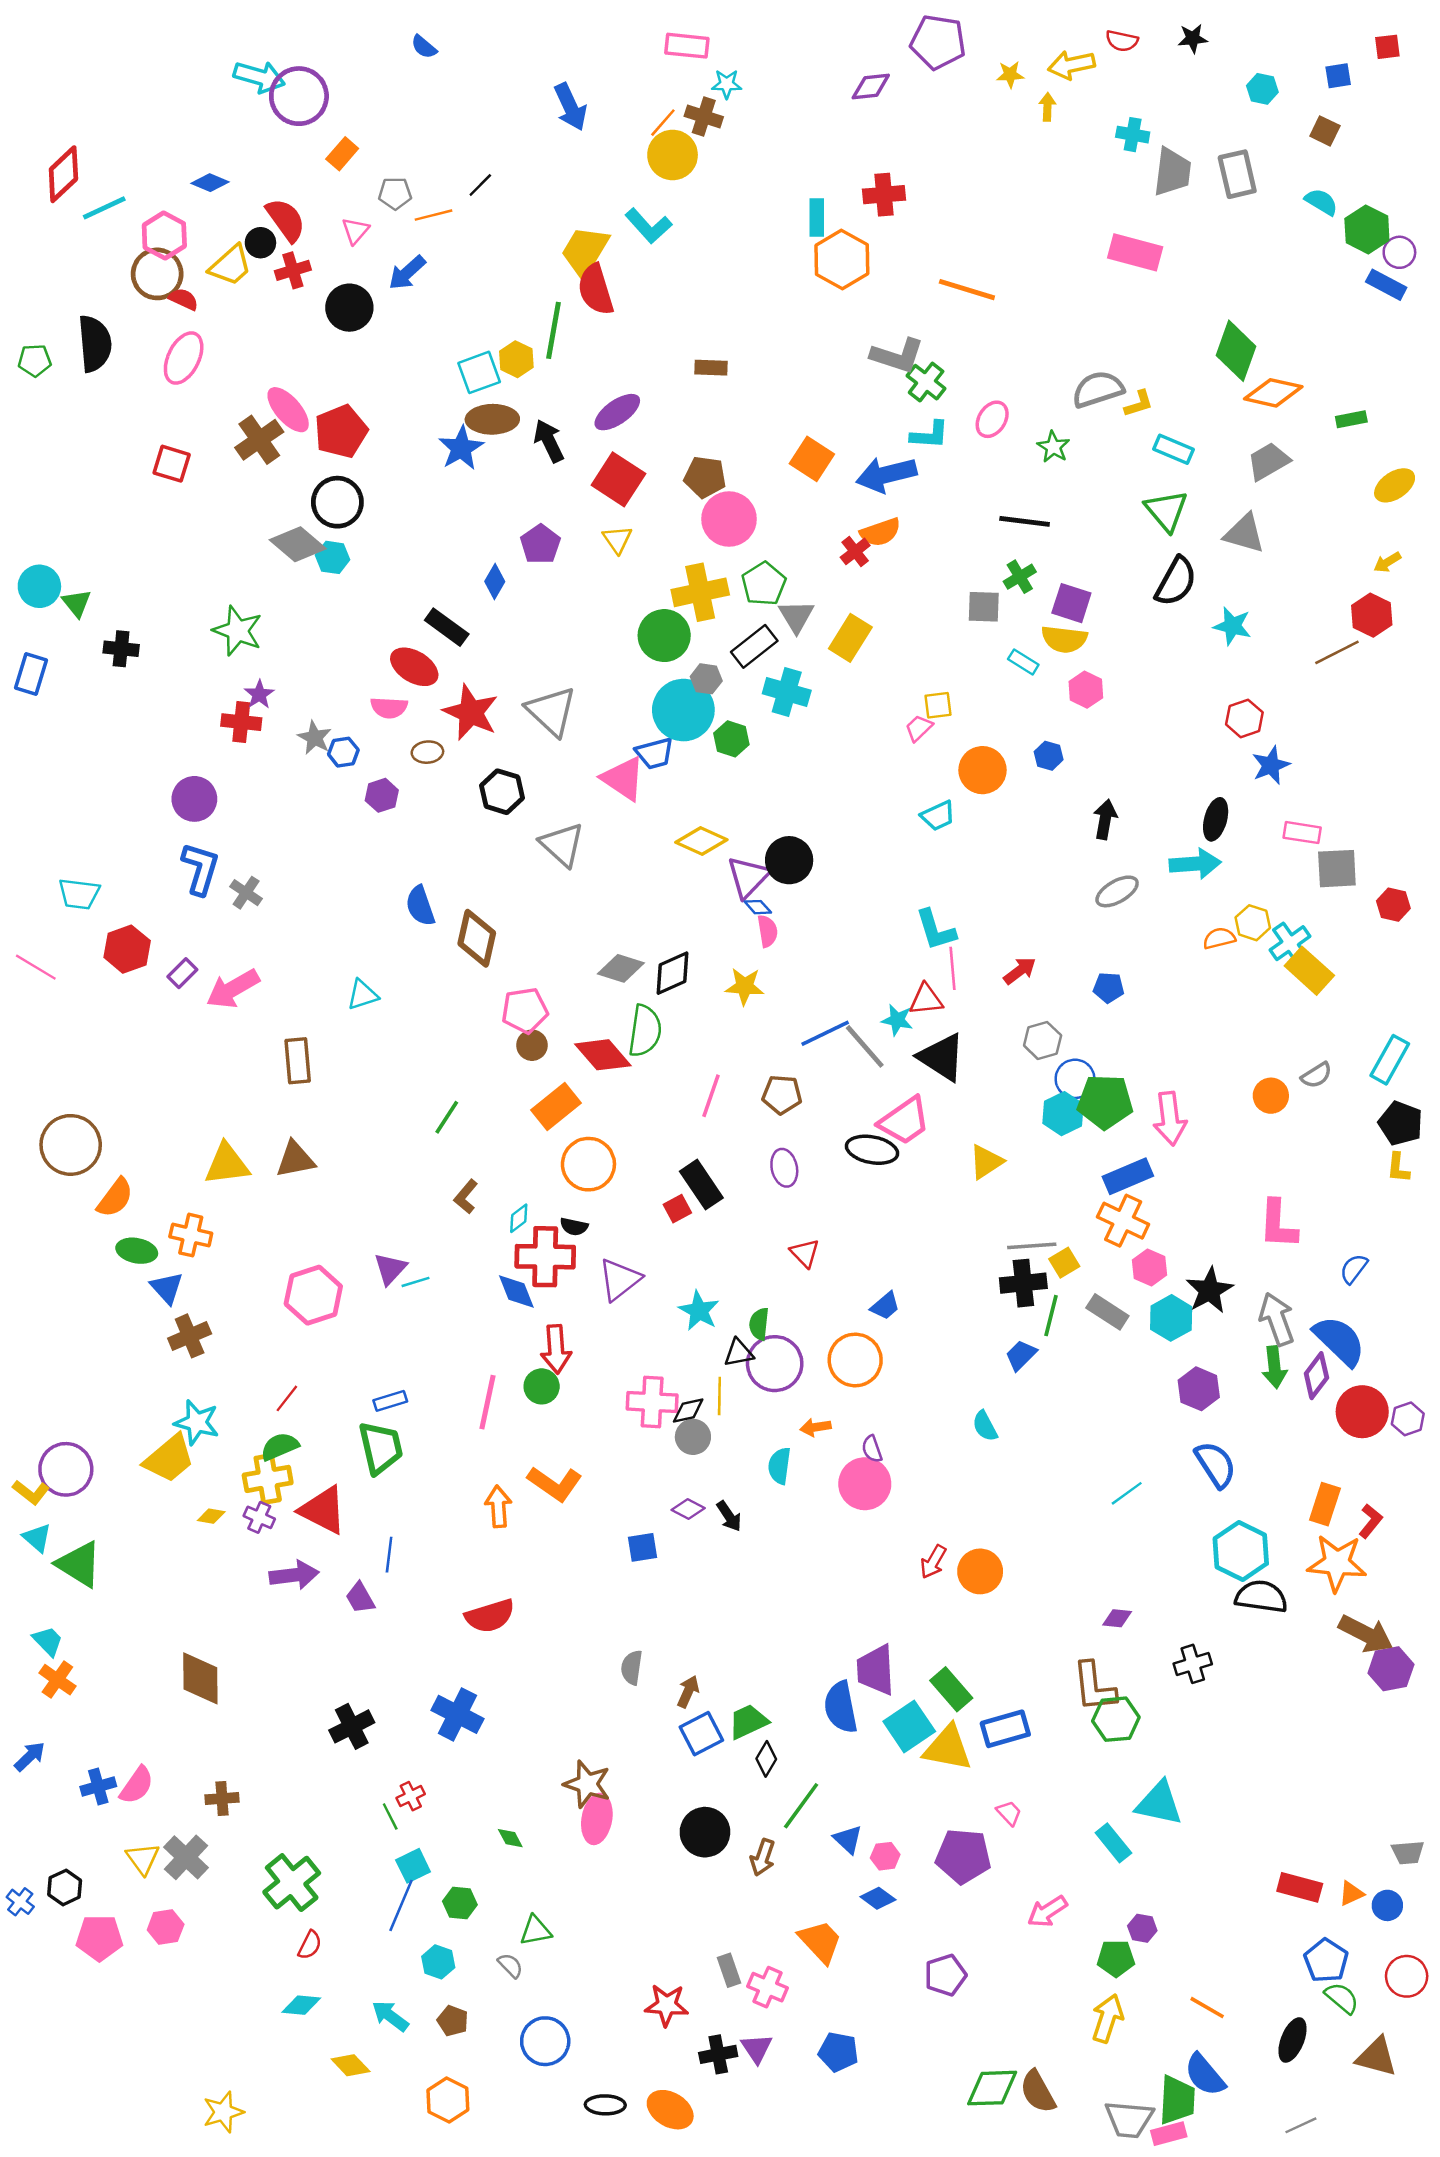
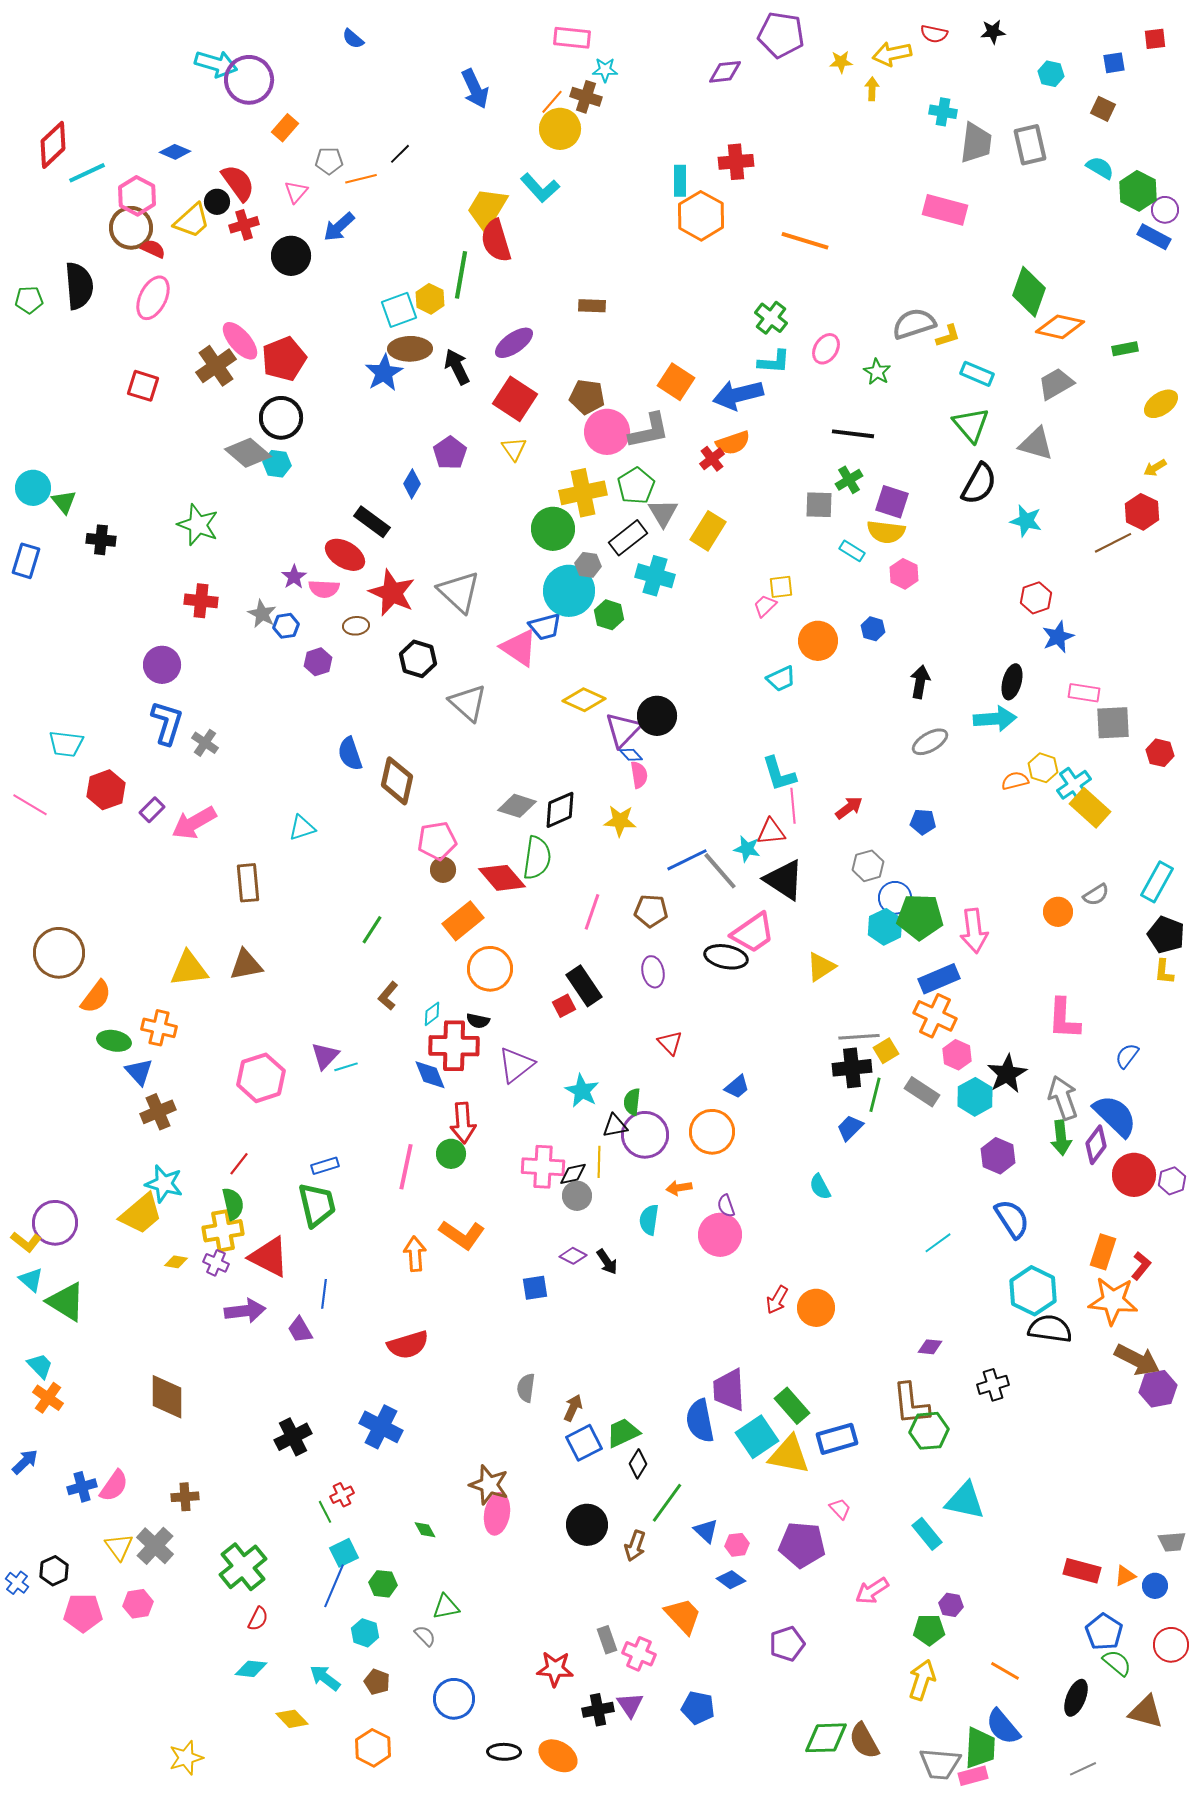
gray L-shape: (897, 356) -> (649, 431), moved, turned -30
purple star: (259, 694) -> (294, 577), moved
green semicircle: (280, 1446) -> (233, 1204), turned 100

